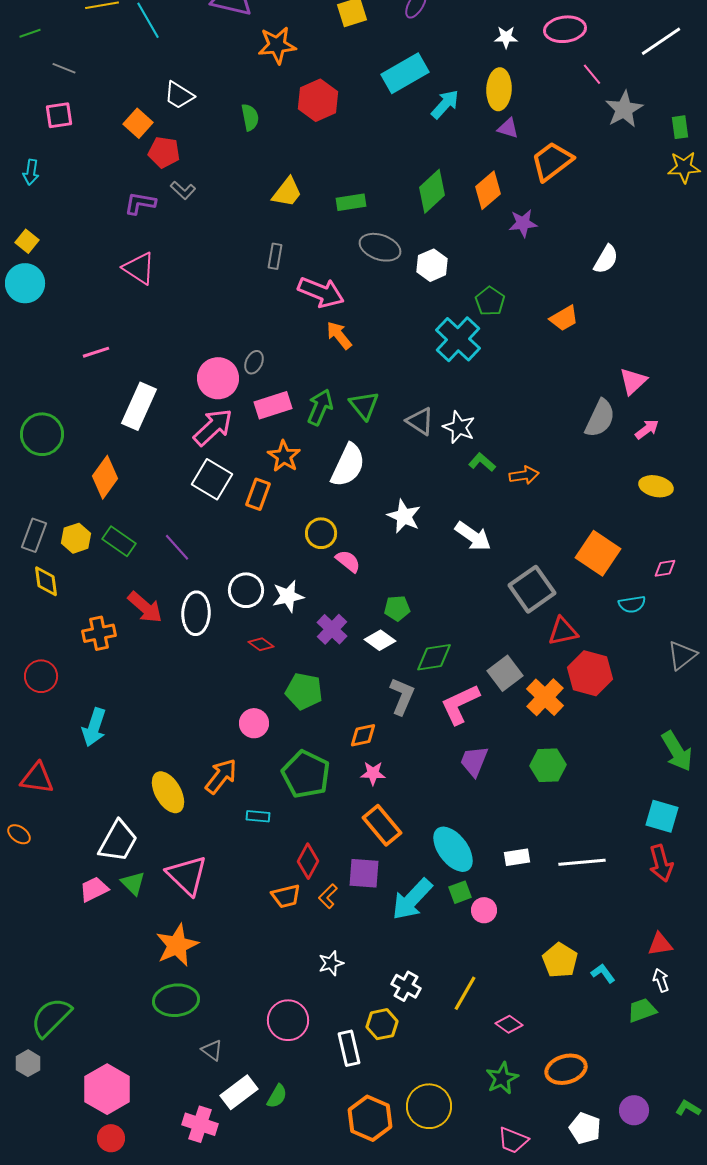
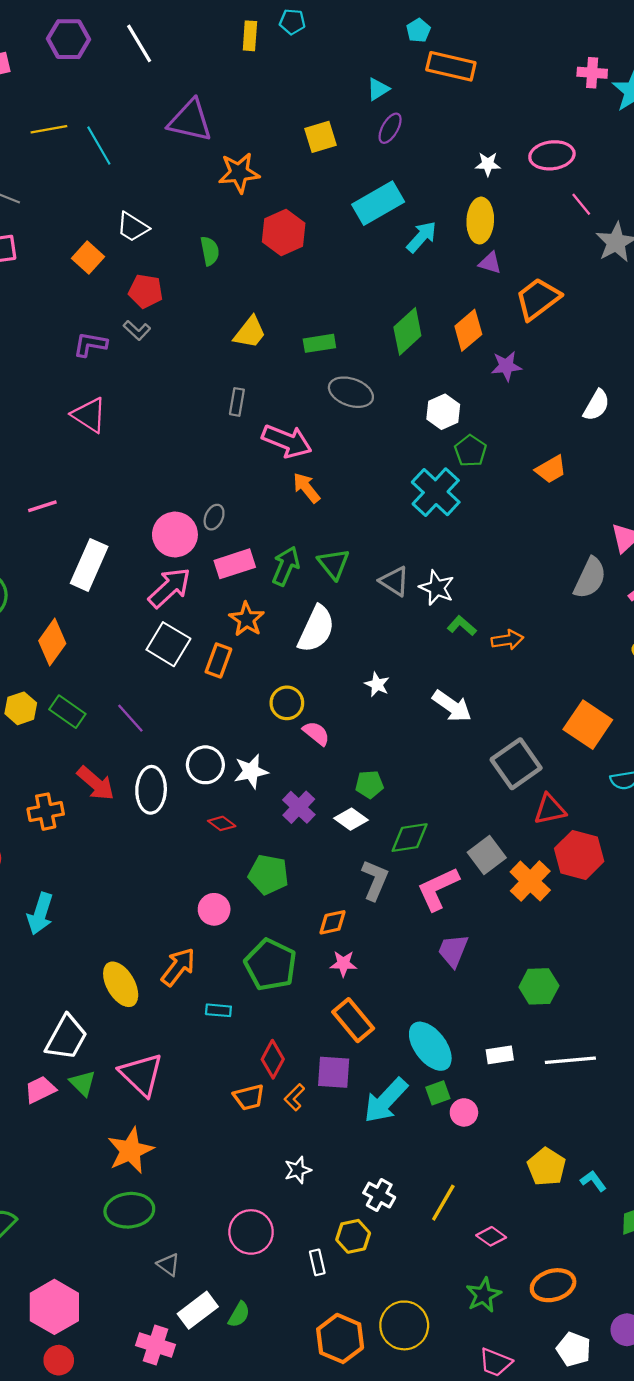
red pentagon: (164, 152) -> (146, 291), moved
white hexagon: (432, 265) -> (443, 412), moved
white star: (404, 516) -> (377, 684), size x0.7
green hexagon: (548, 765) -> (539, 986), moved
white rectangle: (349, 1048) -> (317, 1262), size x0.7

